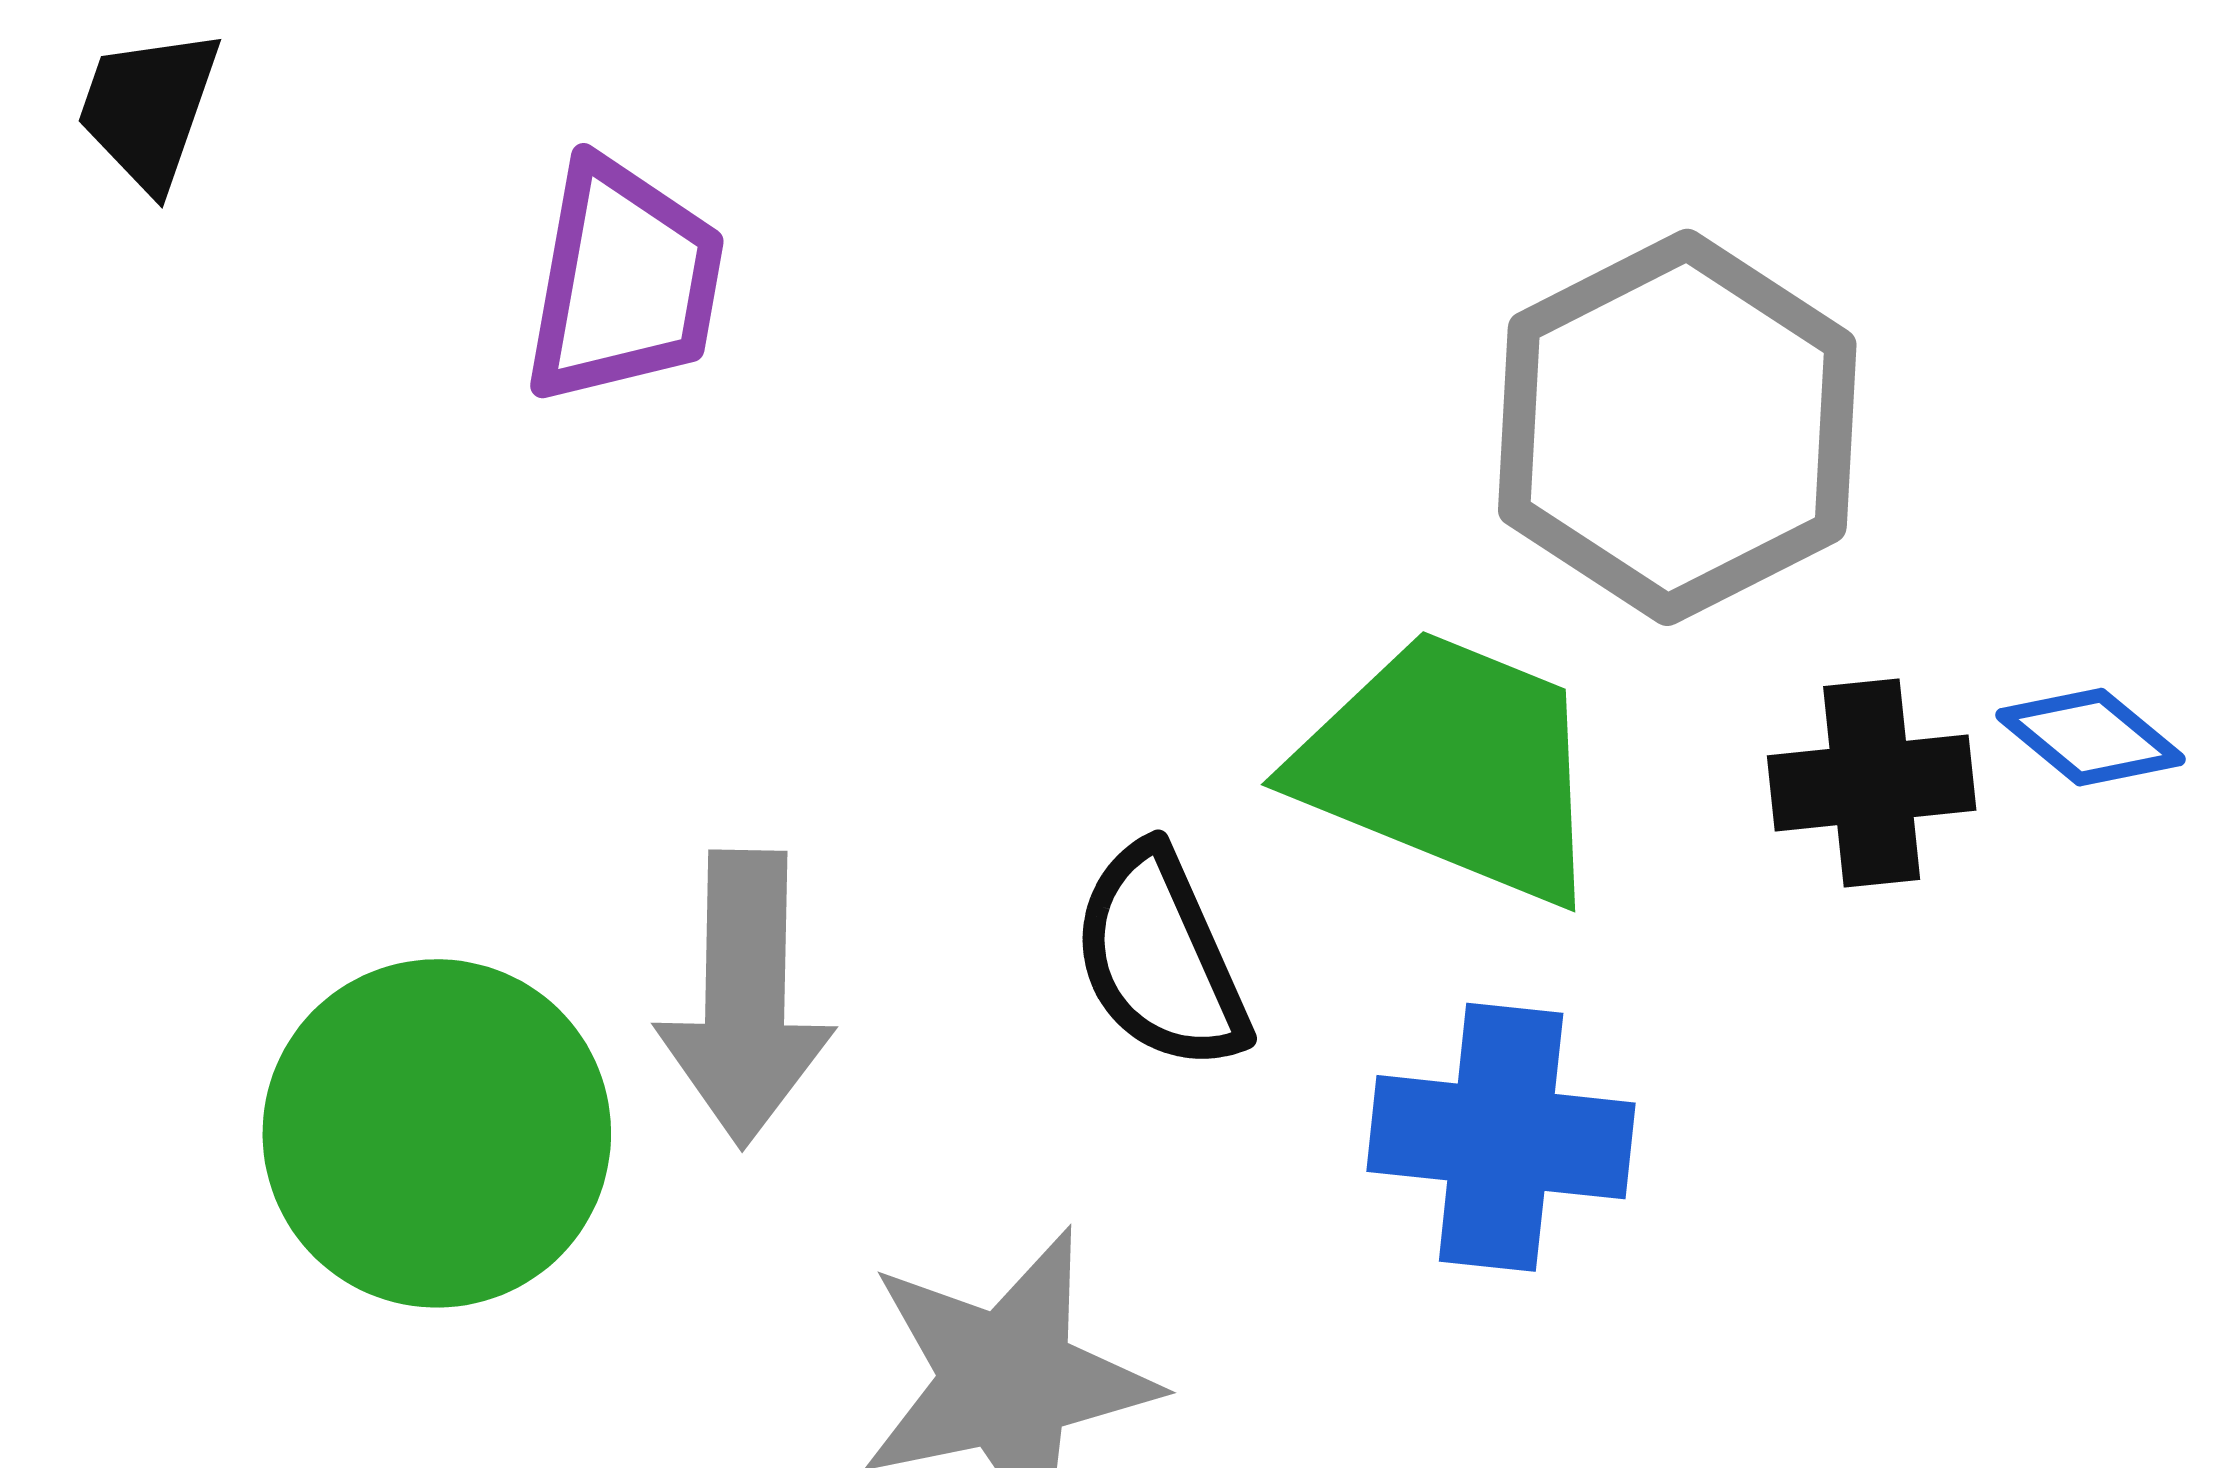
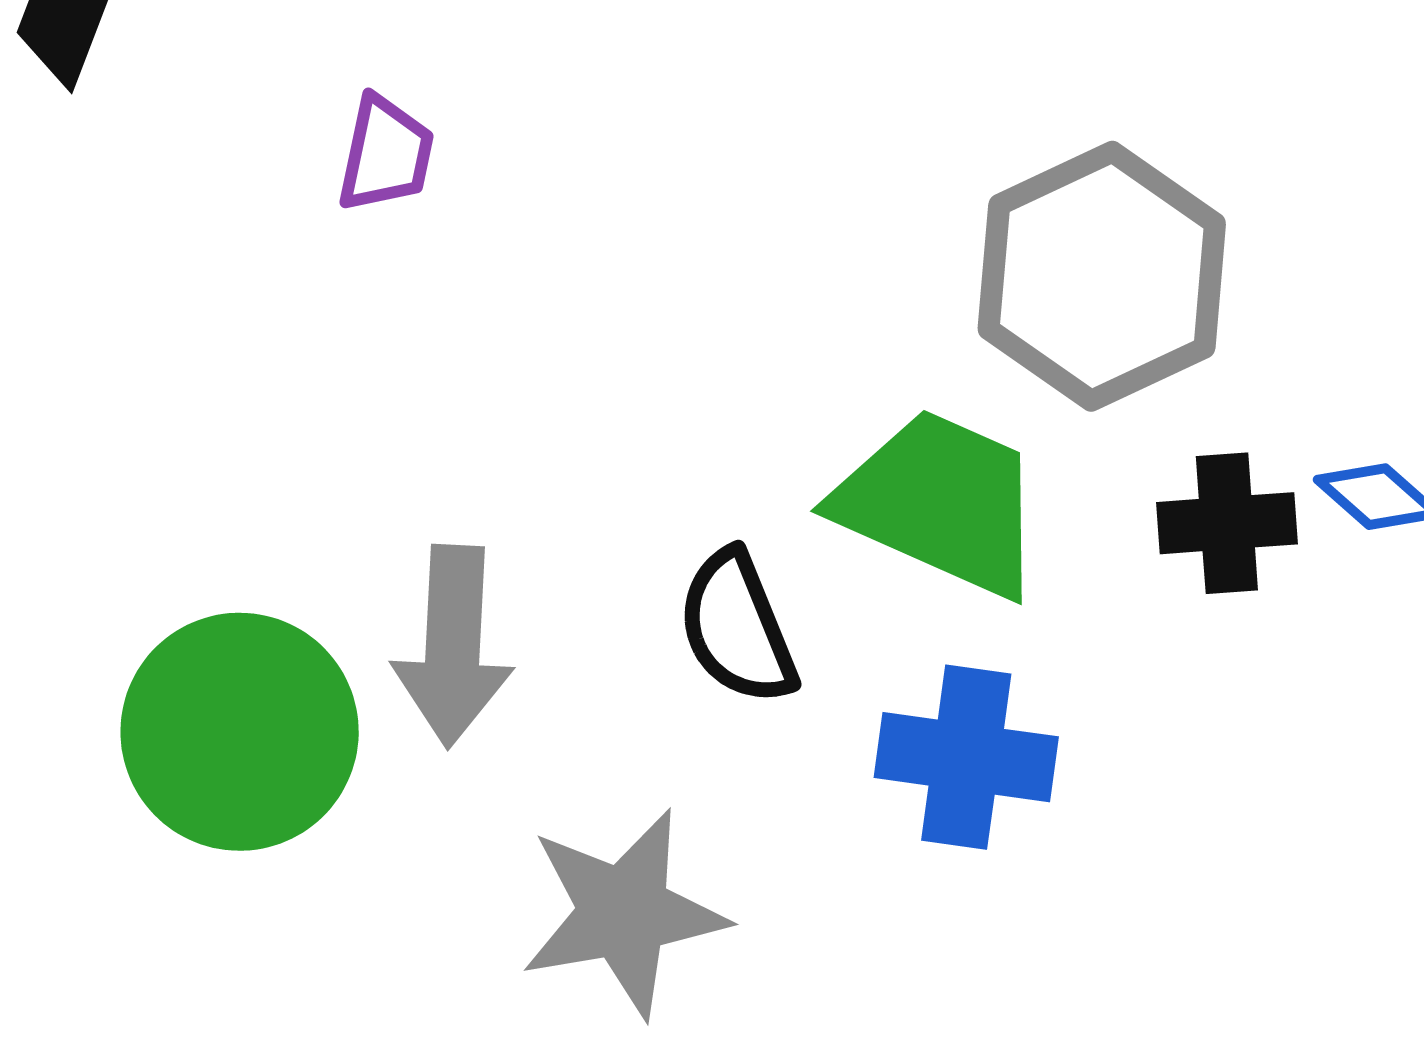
purple trapezoid: (624, 281) -> (386, 154), size x0.7

